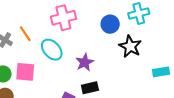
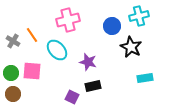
purple star: (85, 62) -> (88, 62), turned -30
cyan rectangle: (161, 72) -> (145, 78), moved

